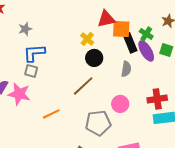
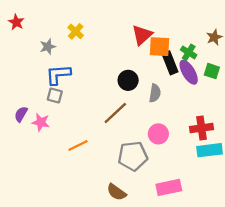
red triangle: (106, 19) -> (142, 35), turned -30
yellow cross: (87, 39) -> (76, 31), moved
gray semicircle: (126, 69) -> (155, 93), moved
pink star: (19, 94) -> (41, 122), size x0.7

